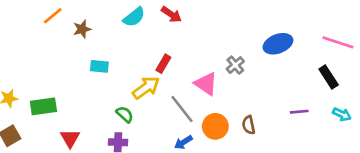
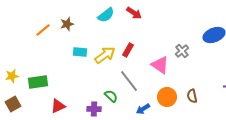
orange line: (53, 16) -> (43, 30), moved
yellow arrow: (146, 88) -> (105, 55), moved
gray line: (182, 109) -> (129, 81), moved
green semicircle: (125, 114) -> (111, 96), moved
red triangle: (70, 138) -> (58, 106), turned 35

